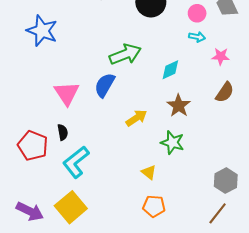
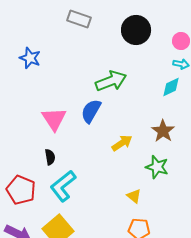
blue star: (42, 31) -> (30, 58), size x0.7
cyan diamond: (170, 70) -> (171, 87), moved
red pentagon: (33, 146) -> (21, 190), moved

